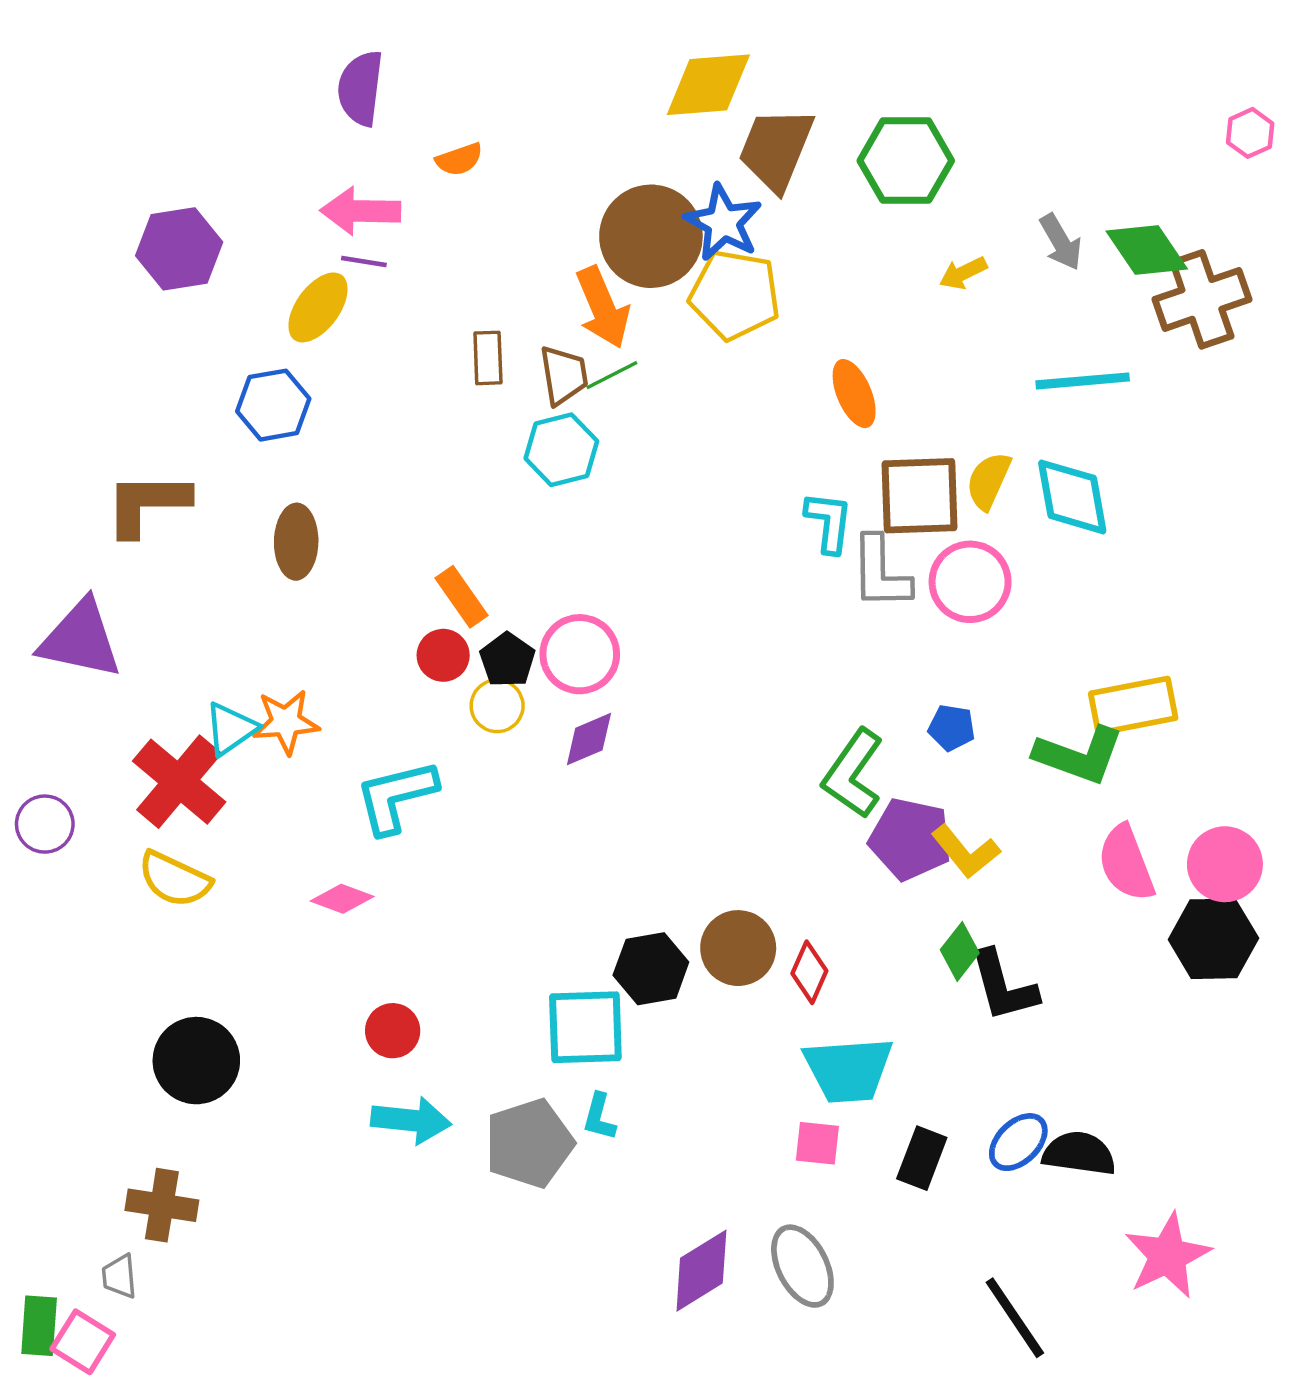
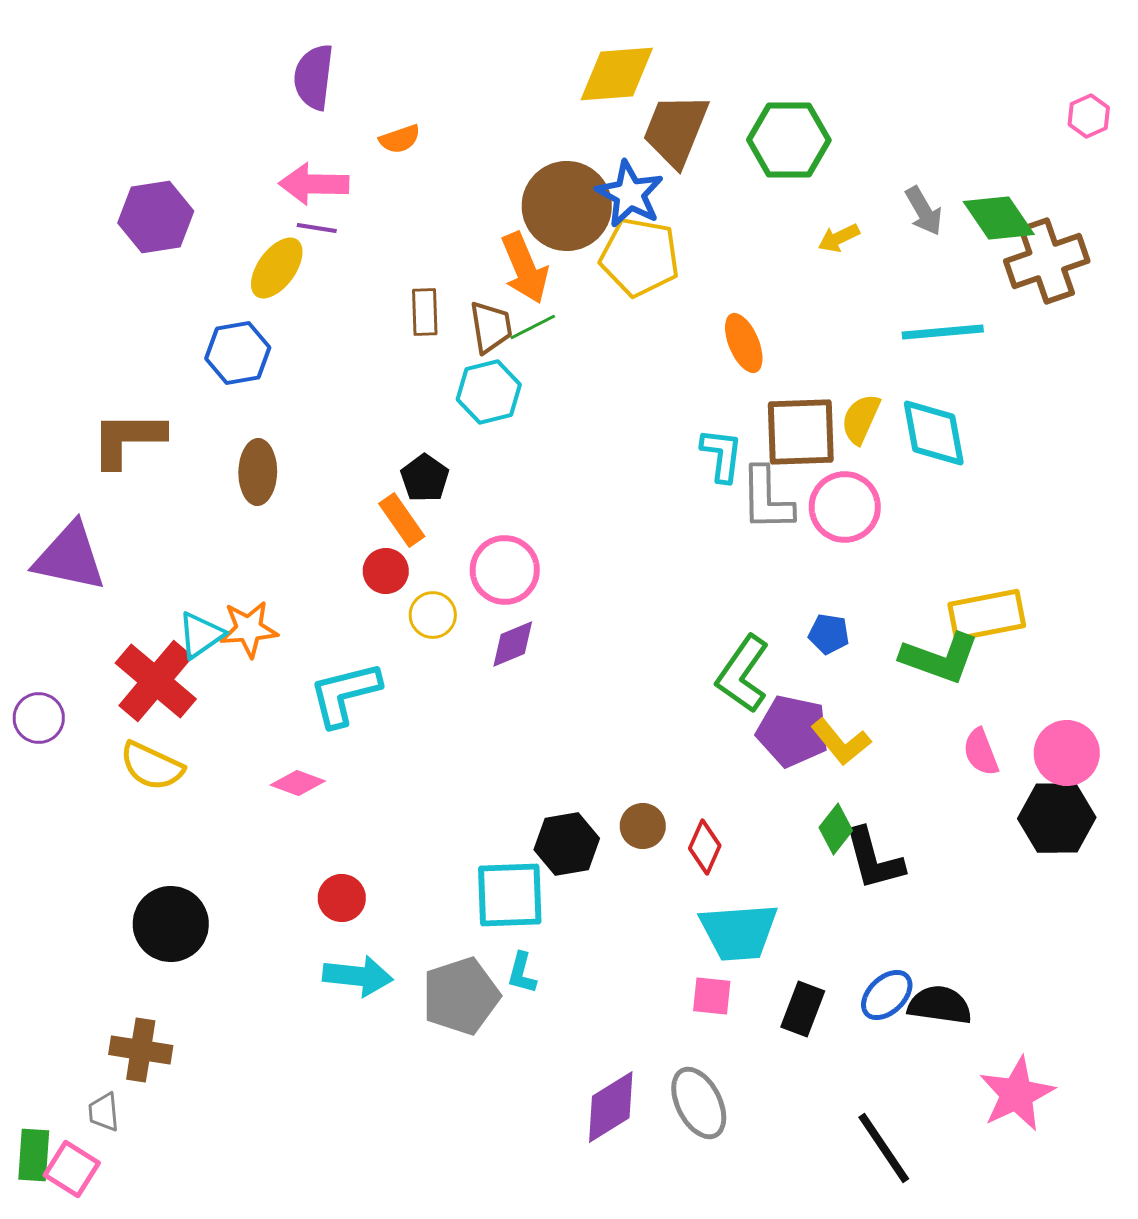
black pentagon: (507, 660) -> (425, 478), moved
pink semicircle: (1126, 863) -> (981, 752), size x0.7
brown circle: (738, 948) -> (643, 826), size x0.7

